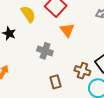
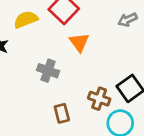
yellow semicircle: (28, 14) -> (26, 20), turned -78

